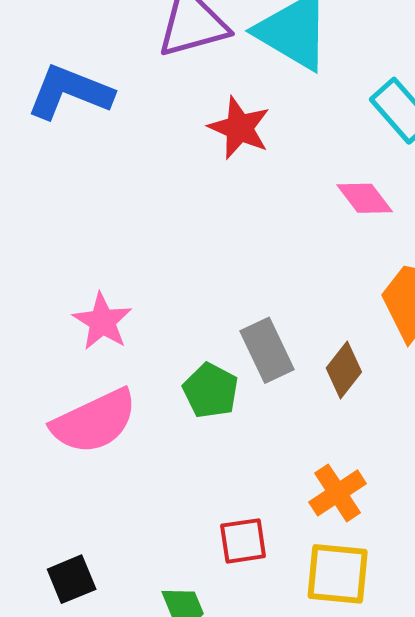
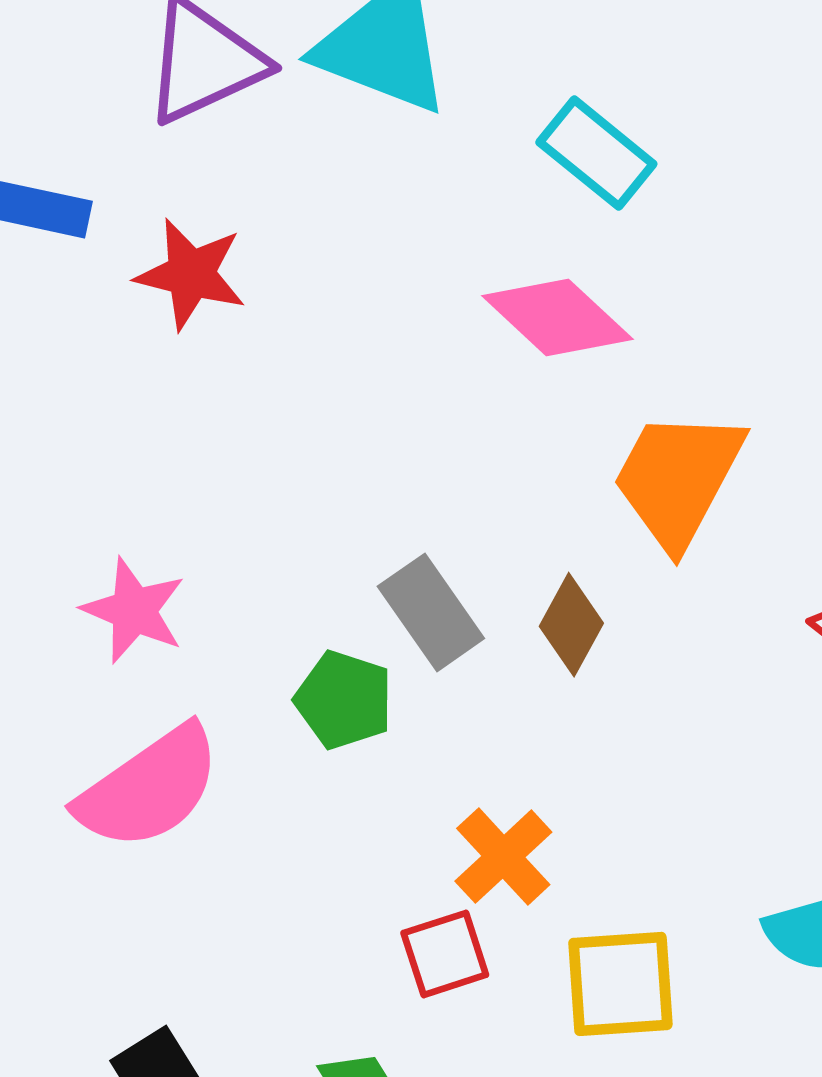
red star: (239, 128) -> (191, 274), moved
pink diamond: (365, 198) -> (557, 317), size x1.4
orange cross: (338, 493) -> (503, 857), moved

